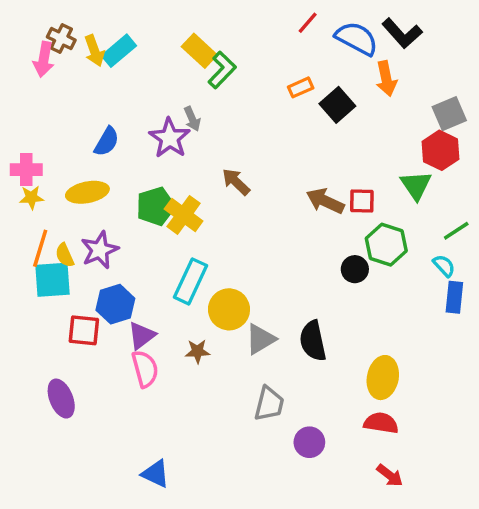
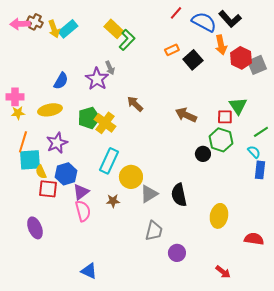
pink arrow: (44, 59) -> (20, 24), moved, turned 78
red hexagon: (440, 150) -> (241, 58), moved
red square: (362, 201) -> (225, 117), moved
yellow semicircle: (65, 255) -> (41, 172), moved
red semicircle: (381, 423) -> (254, 239), moved

